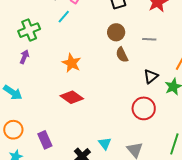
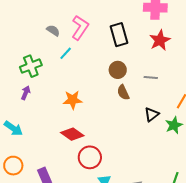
orange star: (72, 63) -> (73, 100), turned -30
red circle: (144, 108) -> (90, 157), moved

